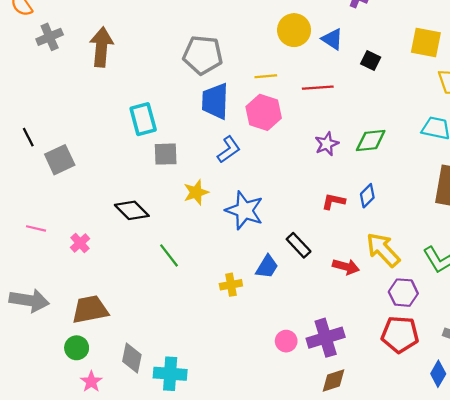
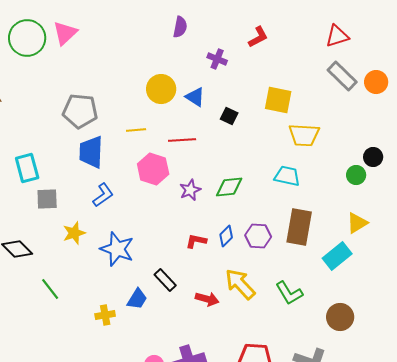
pink hexagon: (264, 112) -> (153, 169), moved
purple hexagon: (403, 293) -> (258, 236), moved

